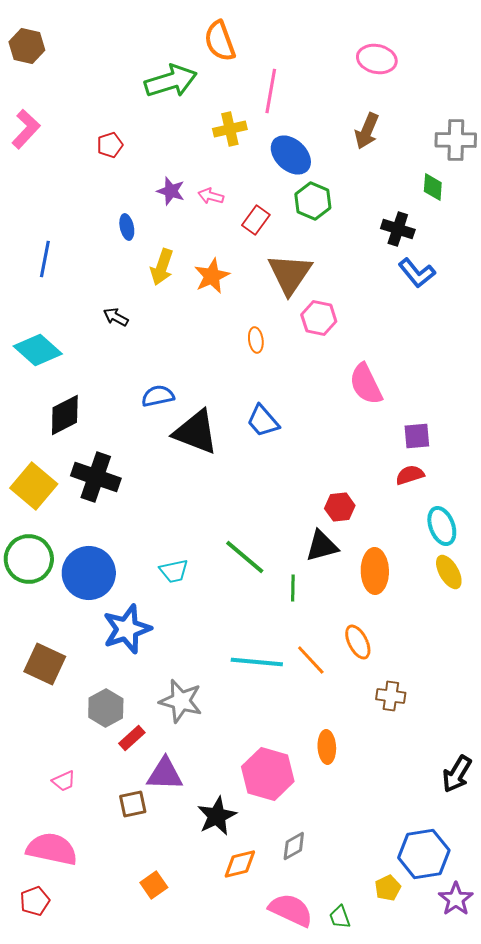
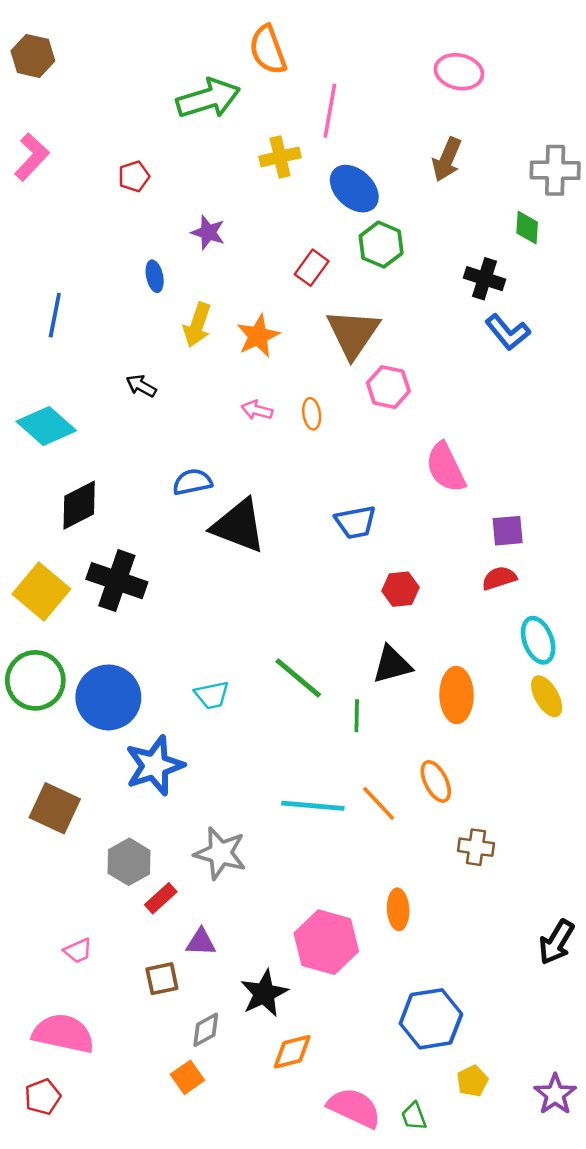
pink arrow: (211, 196) -> (257, 410), moved
blue trapezoid: (263, 421) -> (355, 522), moved, turned -60
red hexagon: (340, 507) -> (401, 589), moved
purple triangle: (165, 774) -> (201, 942), size x0.7
gray diamond: (294, 846) -> (206, 1030), moved
blue hexagon: (424, 854) -> (431, 1019), moved

